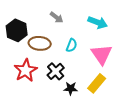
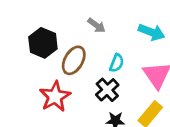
brown ellipse: (40, 43) -> (74, 60), turned -65
black cross: (56, 71) -> (107, 90), moved

